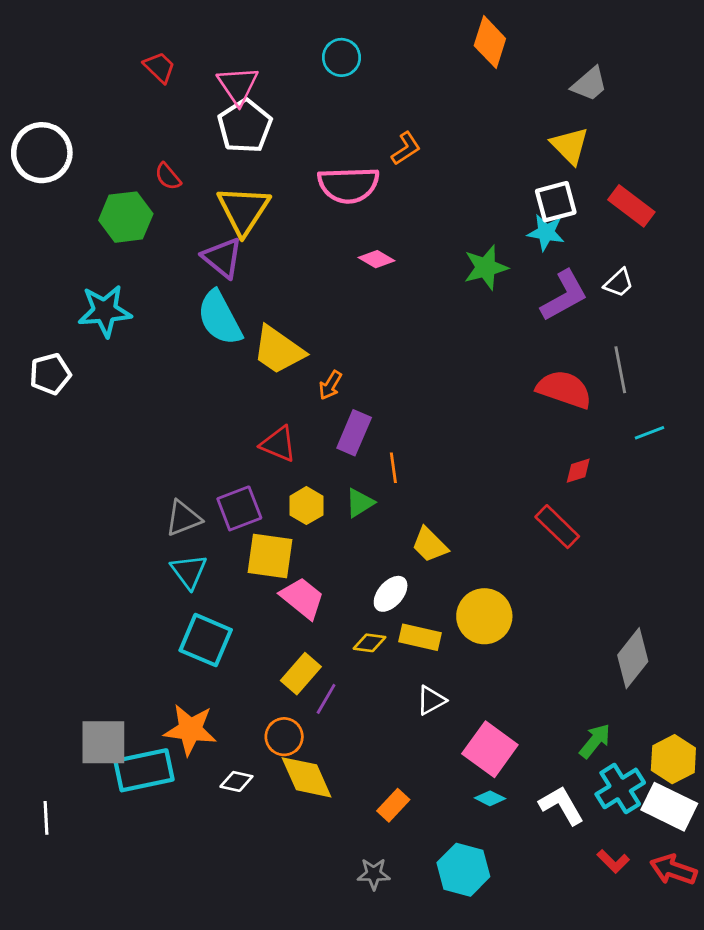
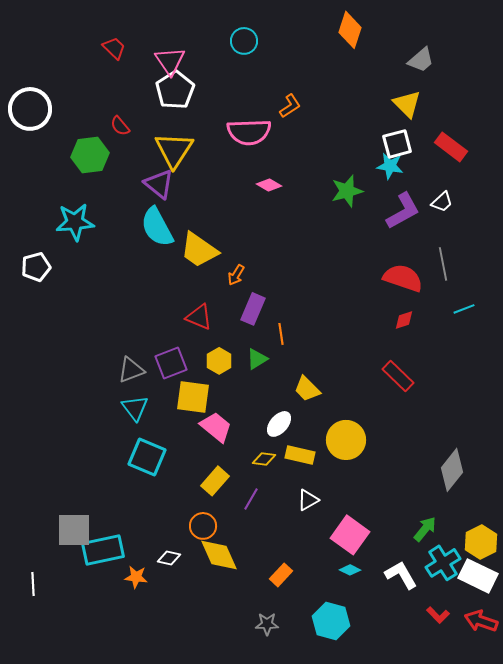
red diamond: (578, 471) -> (404, 320), moved
purple line: (326, 699) -> (251, 499), moved
orange star: (190, 730) -> (136, 577), moved, size x0.6

